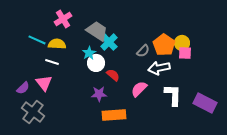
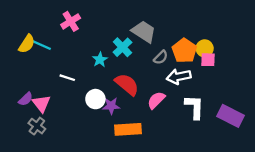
gray trapezoid: (97, 31) -> (144, 32), moved
yellow semicircle: (57, 44) -> (27, 44), moved, turned 120
white line: (52, 62) -> (67, 78), moved
white circle: (96, 63) -> (95, 99), moved
red semicircle: (113, 75) -> (127, 84), size x1.6
pink triangle: (44, 83) -> (41, 104), moved
gray cross: (33, 112) -> (37, 126), size x0.7

